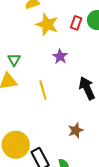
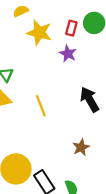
purple star: (60, 56) -> (68, 54), moved

